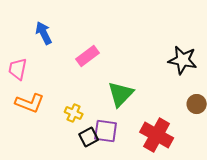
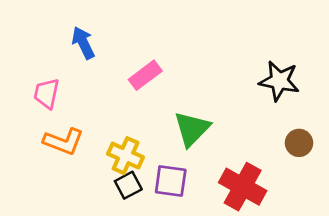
yellow cross: (74, 113) -> (126, 156), size x1.4
black square: (89, 137) -> (128, 185), moved

